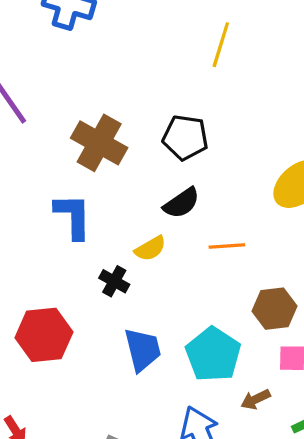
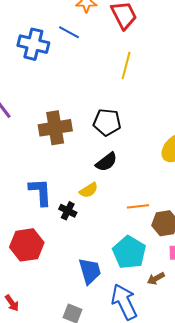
brown cross: (99, 143) -> (55, 128), turned -36
blue L-shape: (73, 216) -> (40, 192), moved
orange line: (227, 246) -> (138, 206), moved
blue trapezoid: (143, 350) -> (90, 271), moved

